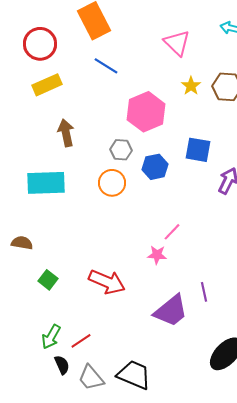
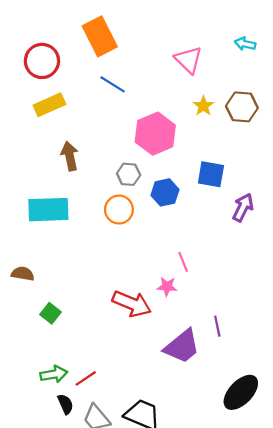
pink line: (172, 232) -> (183, 262), turned -66
red arrow: (107, 282) -> (132, 304), moved
green arrow: (51, 337) -> (54, 374), turned -130

